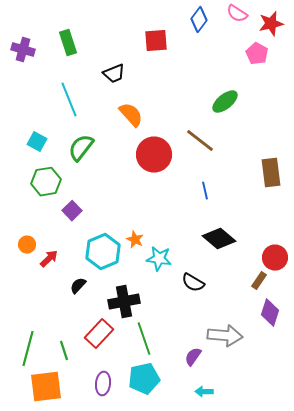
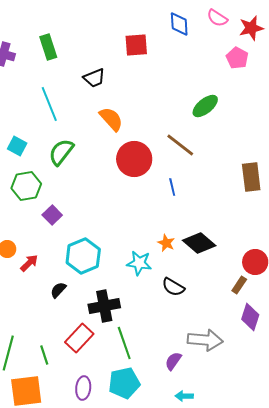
blue diamond: (199, 20) -> (179, 24), turned -40
blue line: (205, 191) -> (172, 187), moved
orange star: (135, 240) -> (166, 243), moved

